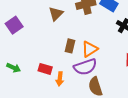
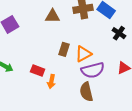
brown triangle: (56, 14) -> (52, 16), turned 42
purple semicircle: (85, 67) -> (93, 70), moved

